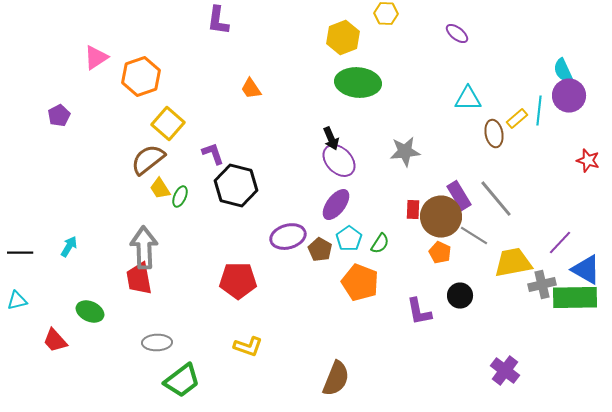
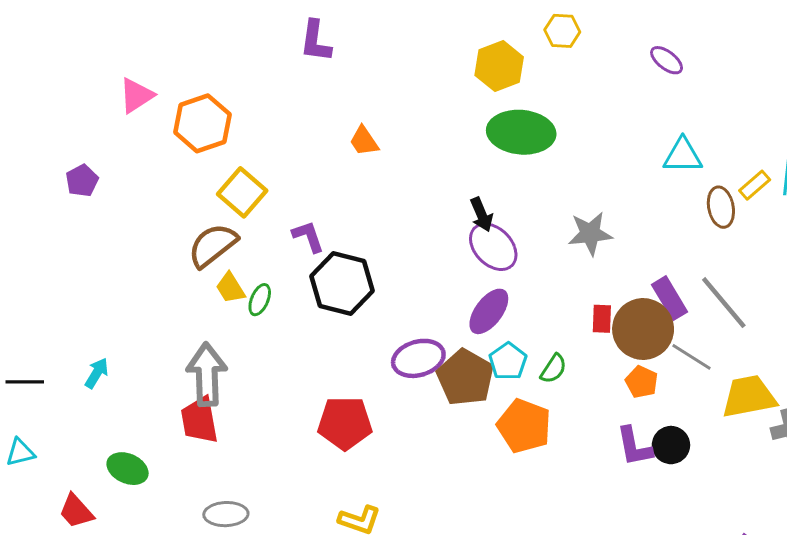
brown pentagon: (320, 250) -> (465, 377), size x1.6
purple L-shape: (419, 312) -> (634, 447), moved

